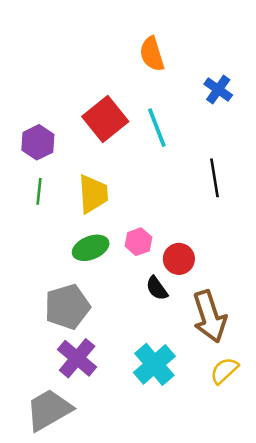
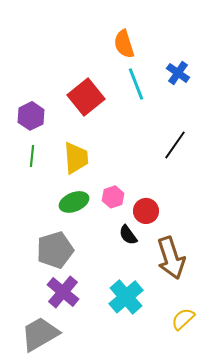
cyan line: (157, 128) -> (136, 84), moved
black line: (214, 178) -> (175, 145), turned 44
yellow semicircle: (224, 371) -> (183, 319), moved

